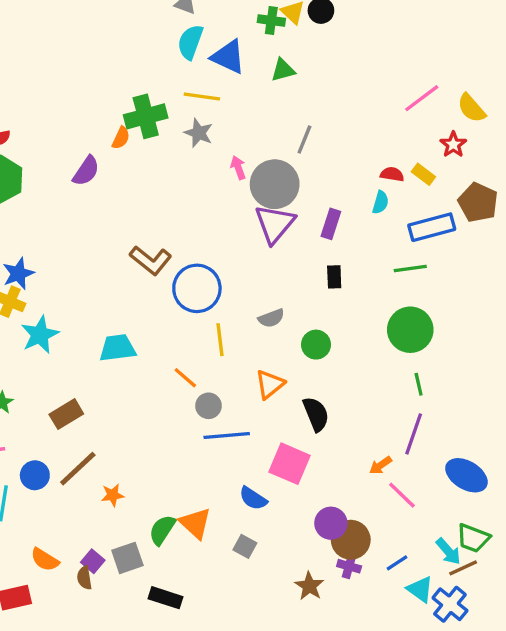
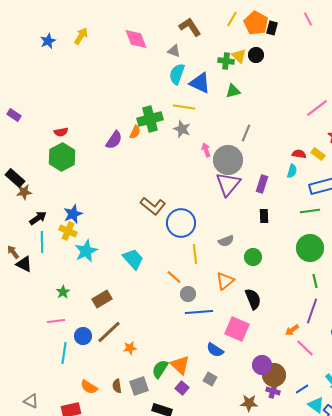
purple semicircle: (86, 171) -> (114, 140), moved
cyan trapezoid: (118, 348) -> (133, 259), turned 55
purple square: (93, 561) -> (182, 388), moved
brown semicircle: (84, 578) -> (117, 386), moved
brown star: (309, 586) -> (249, 403), turned -30

